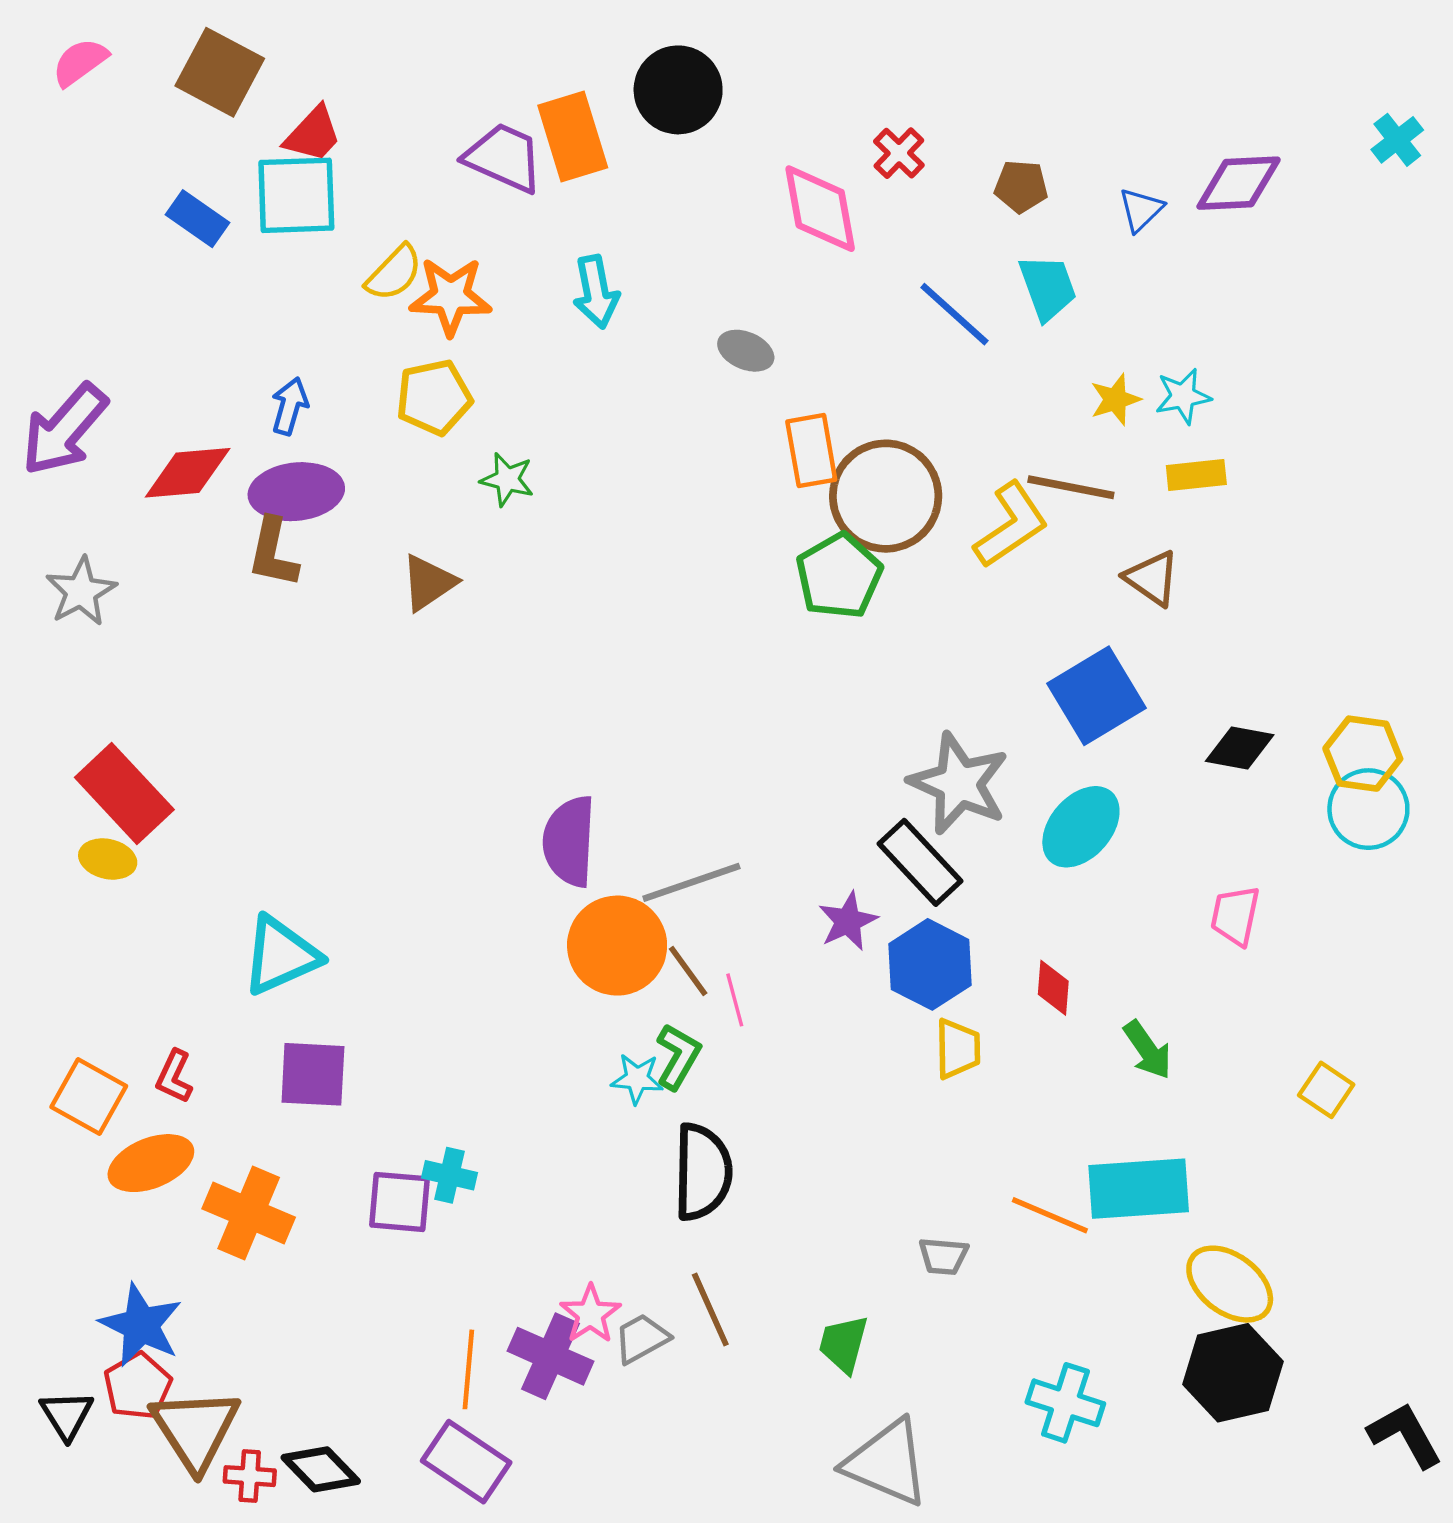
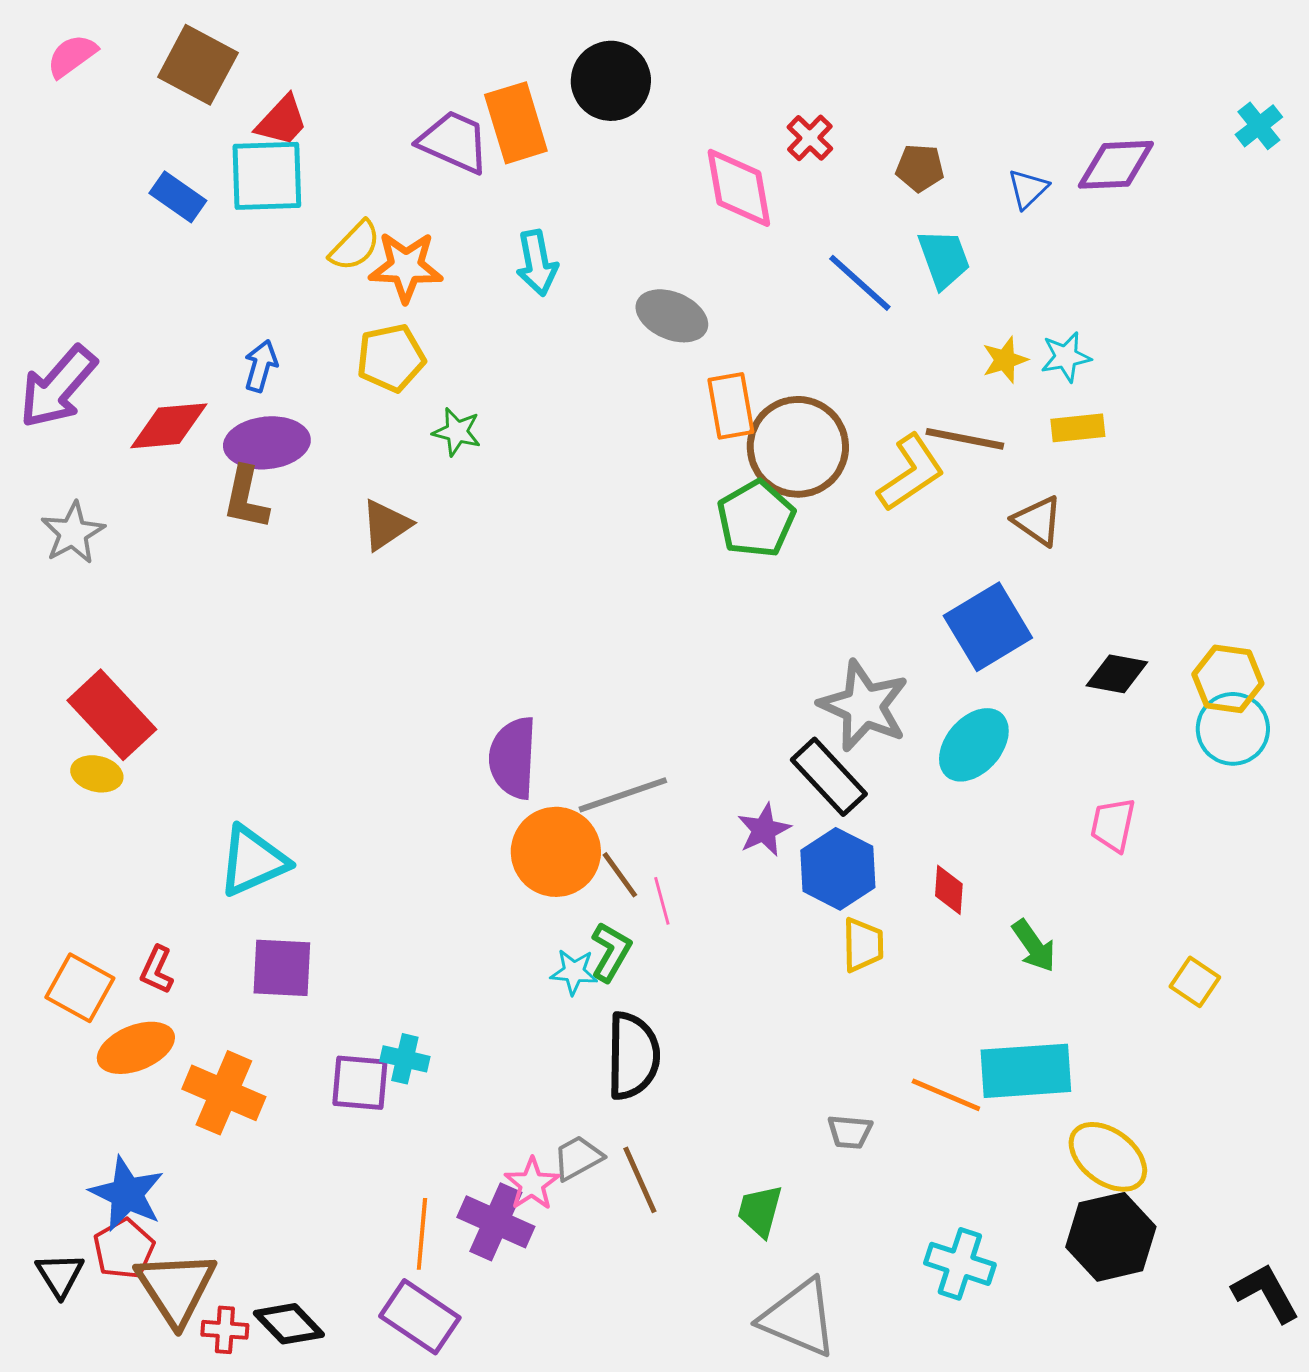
gray ellipse: (746, 351) -> (672, 316), size x1.4
gray trapezoid: (641, 1338) -> (578, 1158), moved

